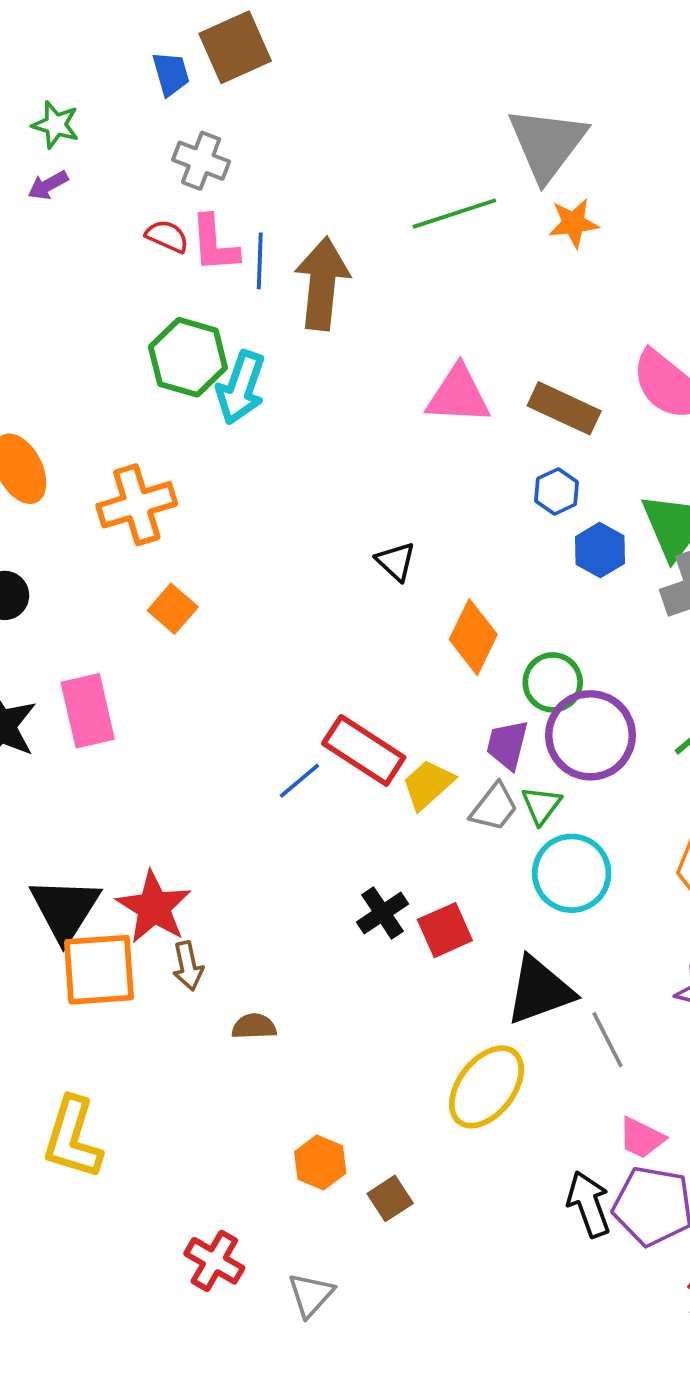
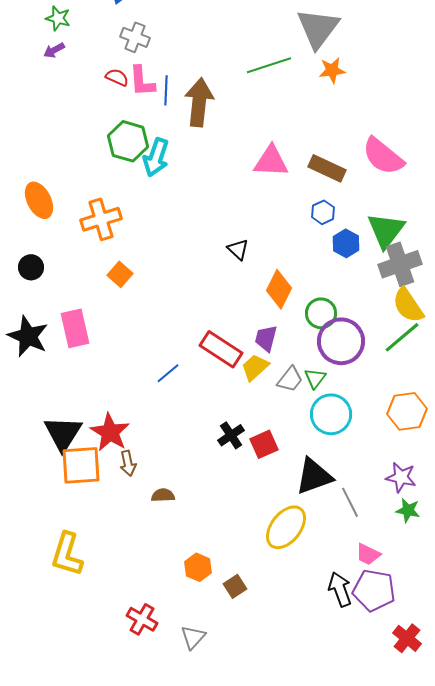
purple trapezoid: (507, 745) -> (266, 338), moved
blue line: (299, 781) -> (168, 373), moved

